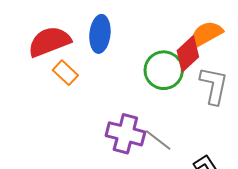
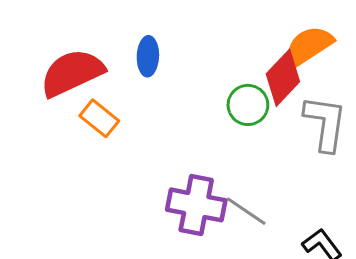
blue ellipse: (100, 34) -> (148, 56), size x0.7
green circle: (164, 70) -> (248, 105), size x0.7

